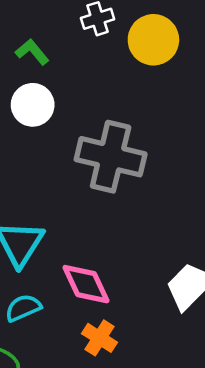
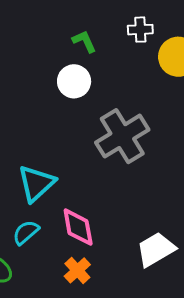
gray cross: (111, 157) -> (122, 136), turned 30
cyan semicircle: (23, 308) -> (26, 232), turned -32

